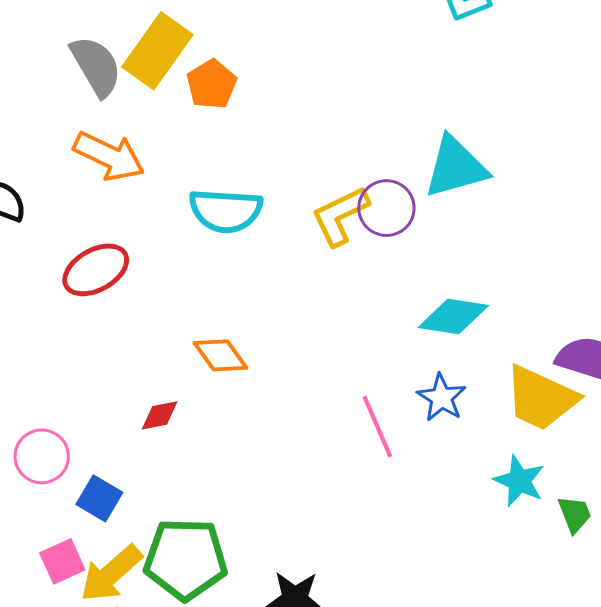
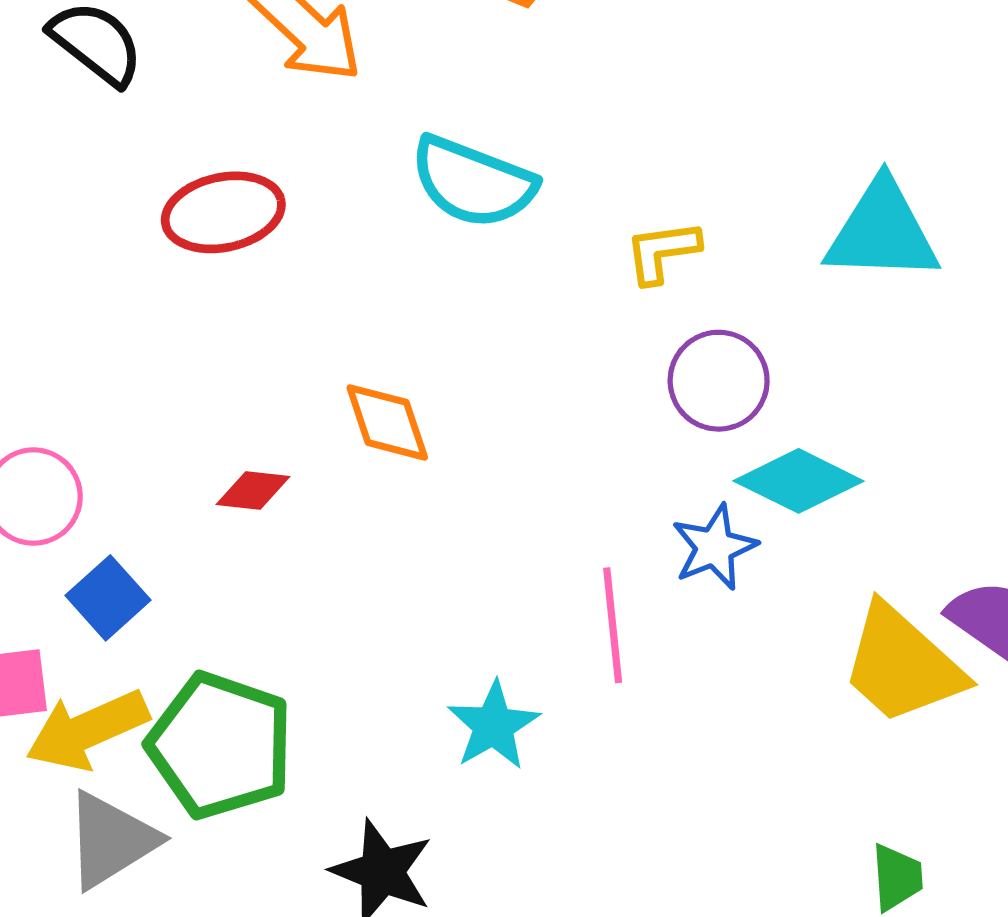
purple circle: (386, 208) -> (719, 381), moved
yellow L-shape: (340, 216) -> (662, 252), size x0.7
blue star: (441, 398) -> (714, 547), moved
cyan star: (519, 481) -> (493, 726), moved

